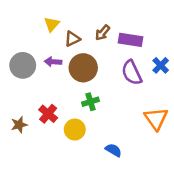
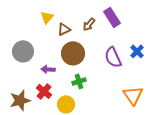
purple rectangle: (130, 40) -> (112, 17), moved, turned 48
purple arrow: (53, 62) -> (48, 69), moved
brown star: (19, 125) -> (20, 100), size x1.5

